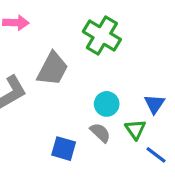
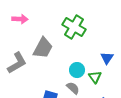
blue triangle: (154, 104) -> (107, 58), moved
green triangle: (135, 129) -> (95, 77), moved

